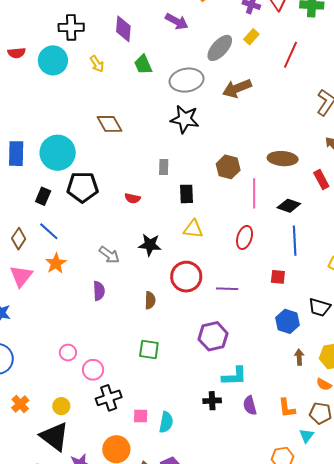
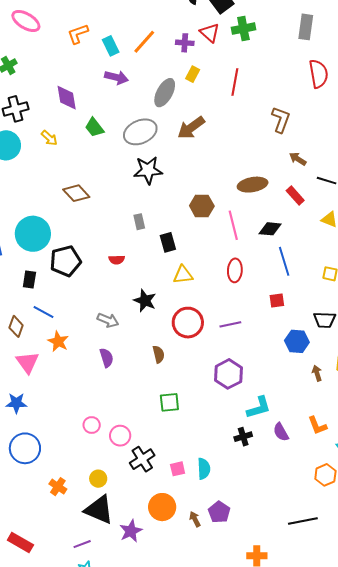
black star: (150, 245) -> (145, 301), turned 30

